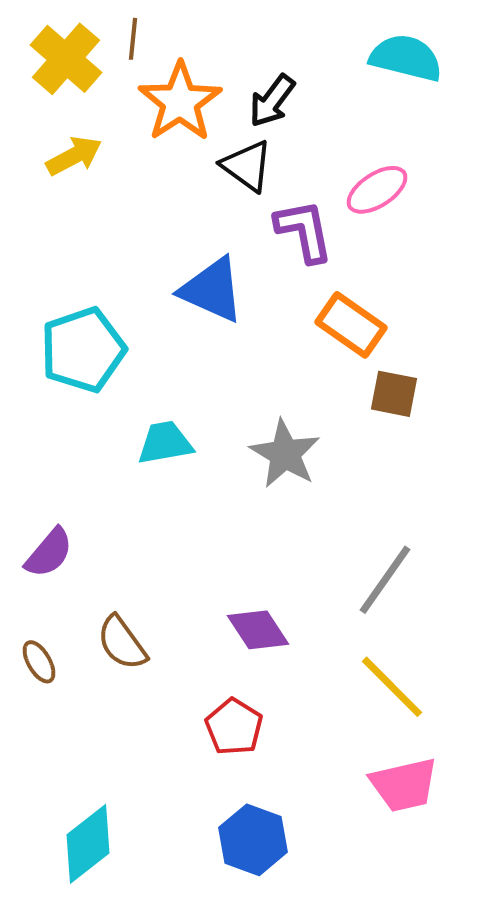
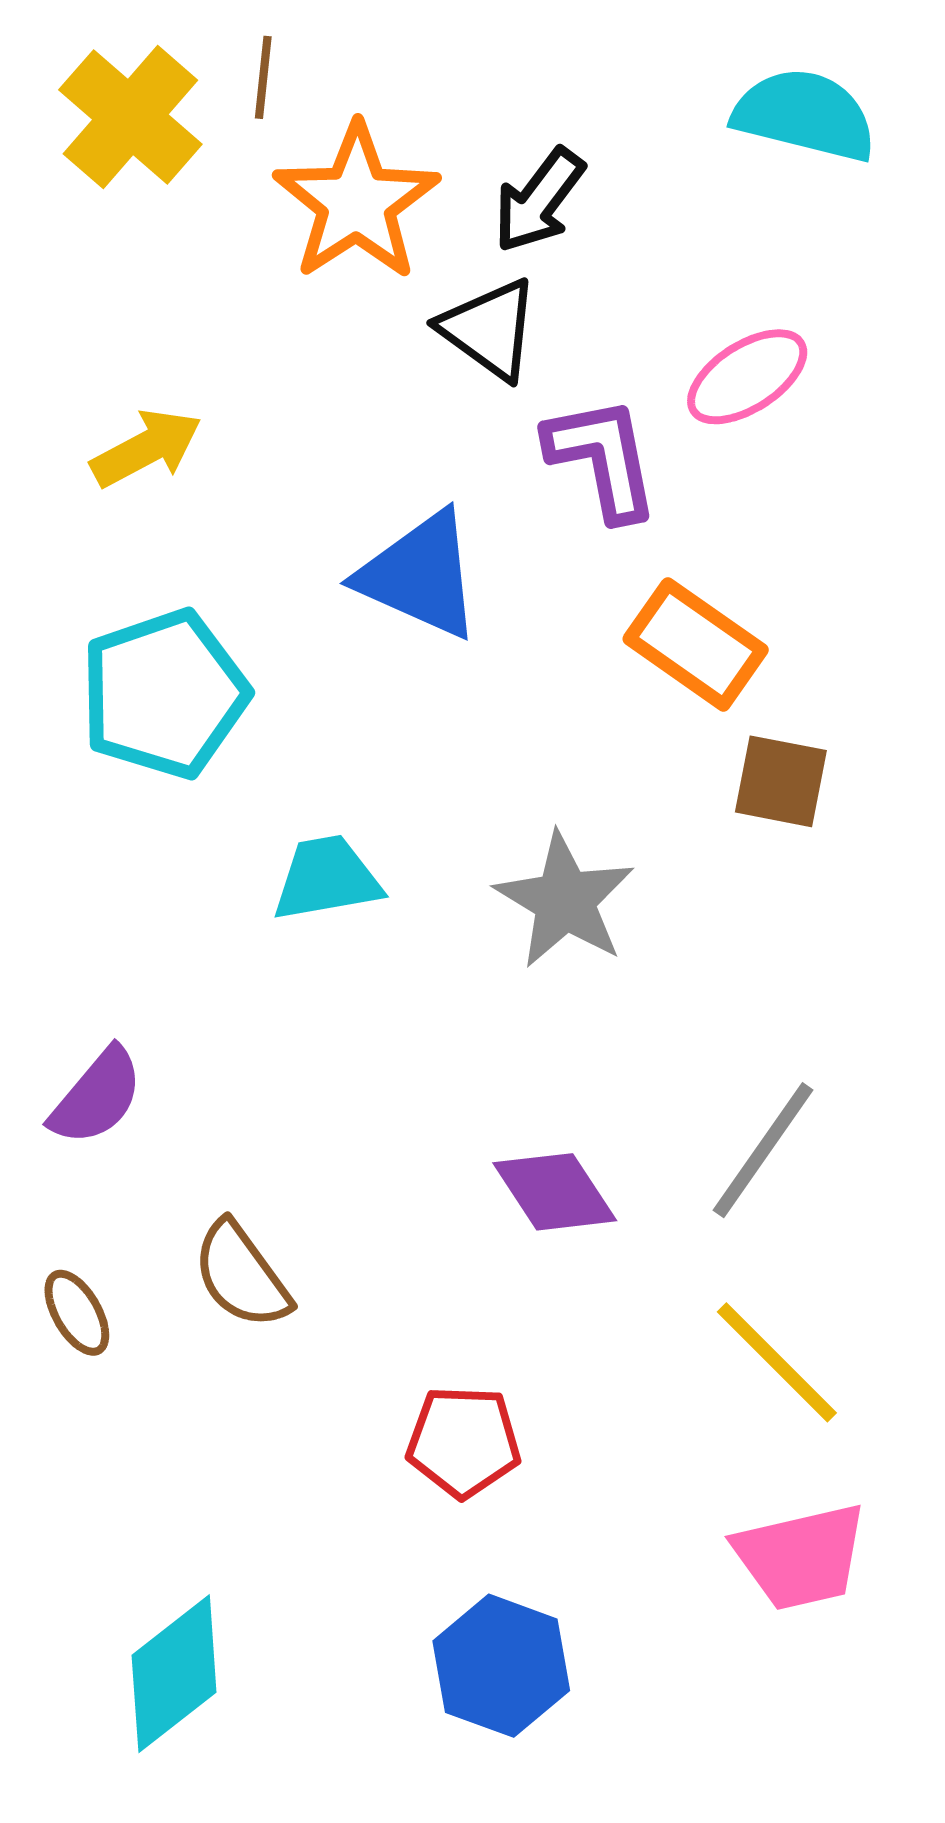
yellow arrow: (74, 156) -> (146, 448), moved
purple diamond: (258, 630) -> (555, 1192), moved
red pentagon: (234, 727) -> (464, 1442), turned -30

